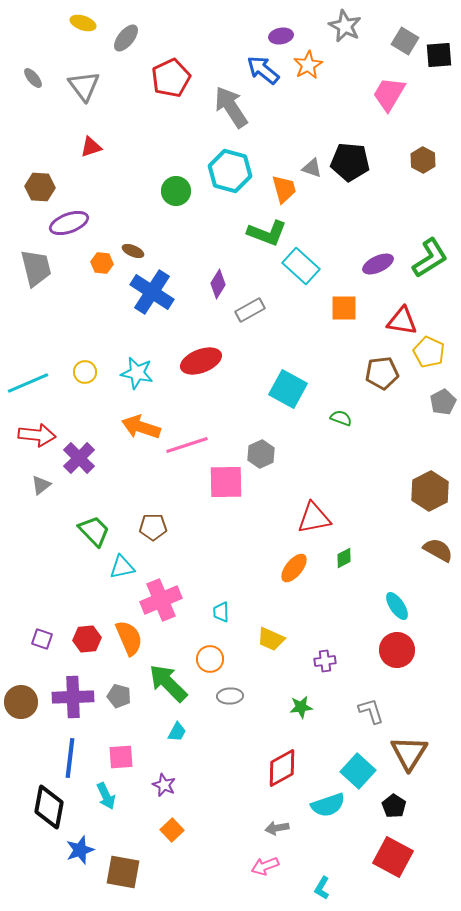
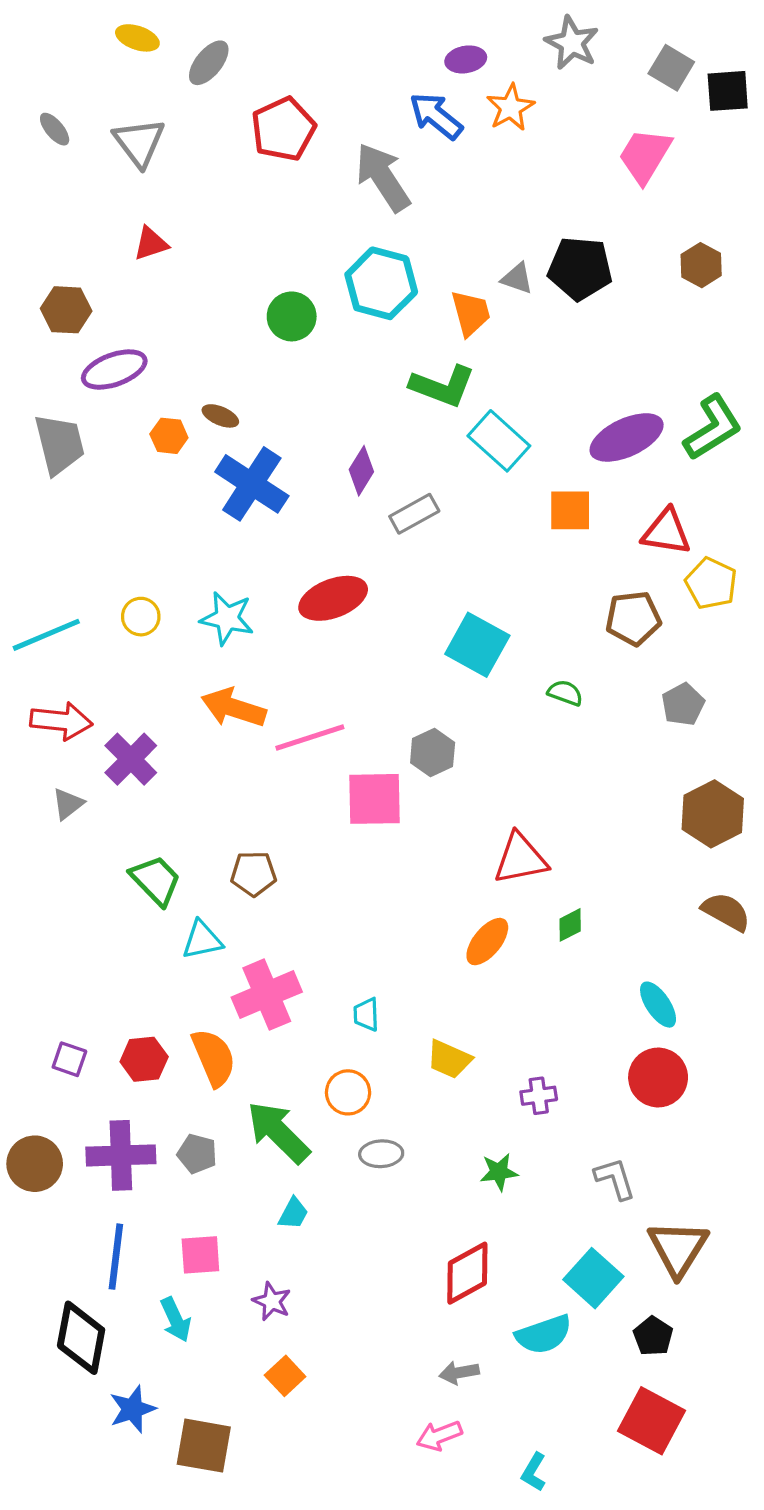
purple ellipse: (378, 264) -> (627, 437), size x1.4
gray pentagon: (443, 402) -> (683, 704), moved

